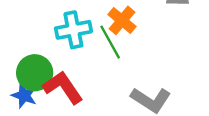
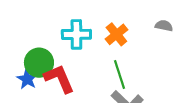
green line: (110, 42) -> (120, 75), moved

